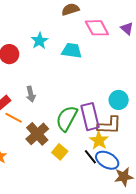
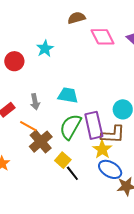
cyan trapezoid: (72, 51) -> (68, 95), moved
orange line: (14, 118) -> (28, 126), moved
black line: (90, 157) -> (72, 173), moved

